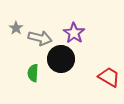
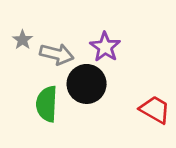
green semicircle: (33, 73) -> (47, 104), size x1.4

